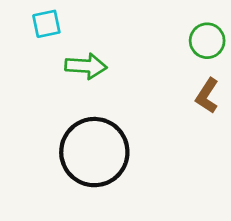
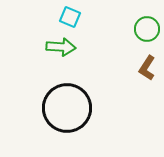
cyan square: (46, 24) -> (70, 17), moved, turned 35

